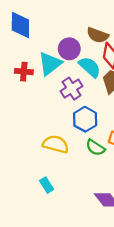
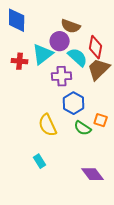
brown semicircle: (98, 35) -> (71, 26), moved
purple cross: (72, 89) -> (62, 76), turned 30
yellow semicircle: (56, 144) -> (48, 125), turned -130

